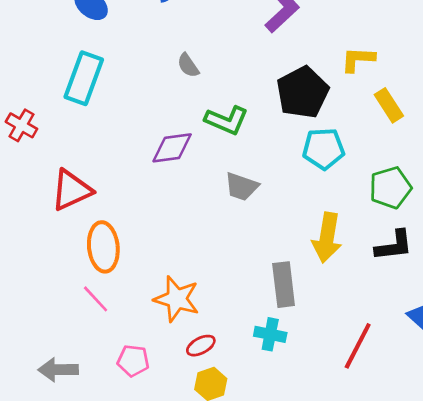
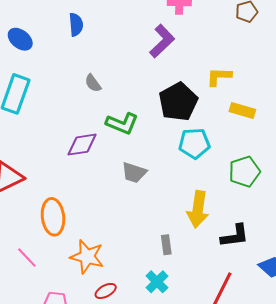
yellow rectangle: (389, 105) -> (242, 110), turned -40
black L-shape: (394, 246) -> (235, 236), moved
orange ellipse: (103, 247) -> (53, 217), moved
gray rectangle: (284, 285) -> (166, 245), size x0.6
cyan cross: (270, 334) -> (157, 282), turned 35

